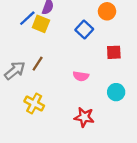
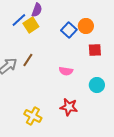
orange circle: (107, 11) -> (86, 26), moved
yellow square: (41, 24) -> (31, 25), turned 35
yellow cross: (34, 103) -> (33, 116), moved

